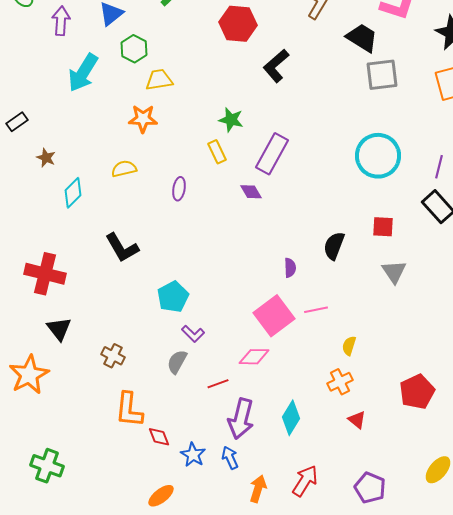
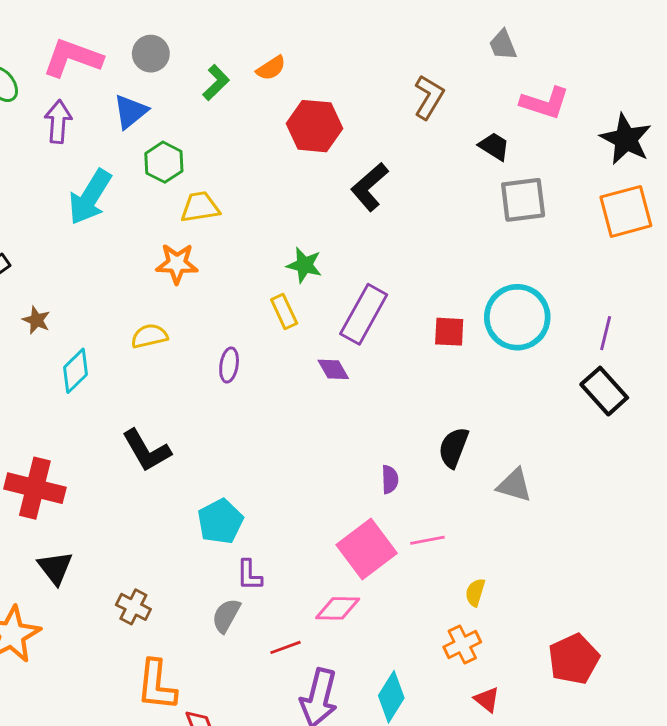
black trapezoid: (362, 38) -> (494, 146), size x0.7
red square: (383, 227) -> (449, 332), moved
gray triangle: (394, 272) -> (514, 485), moved, turned -40
purple L-shape: (193, 334) -> (249, 575), turned 45

